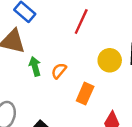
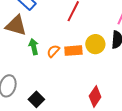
orange rectangle: (85, 94) -> (73, 51), moved, turned 60

